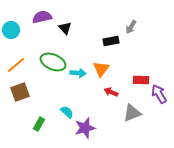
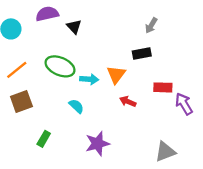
black rectangle: (111, 41) -> (142, 54), moved
cyan semicircle: (67, 112) -> (76, 106), moved
gray triangle: (132, 113) -> (165, 152), moved

